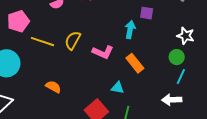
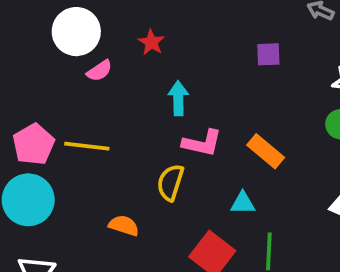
pink pentagon: (18, 21) -> (34, 144), moved
cyan arrow: (130, 30) -> (178, 98), moved
yellow semicircle: (73, 40) -> (170, 182), moved

